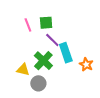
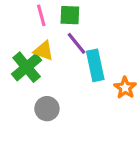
green cross: (43, 61) -> (27, 67), moved
yellow triangle: (23, 70) -> (44, 51), moved

